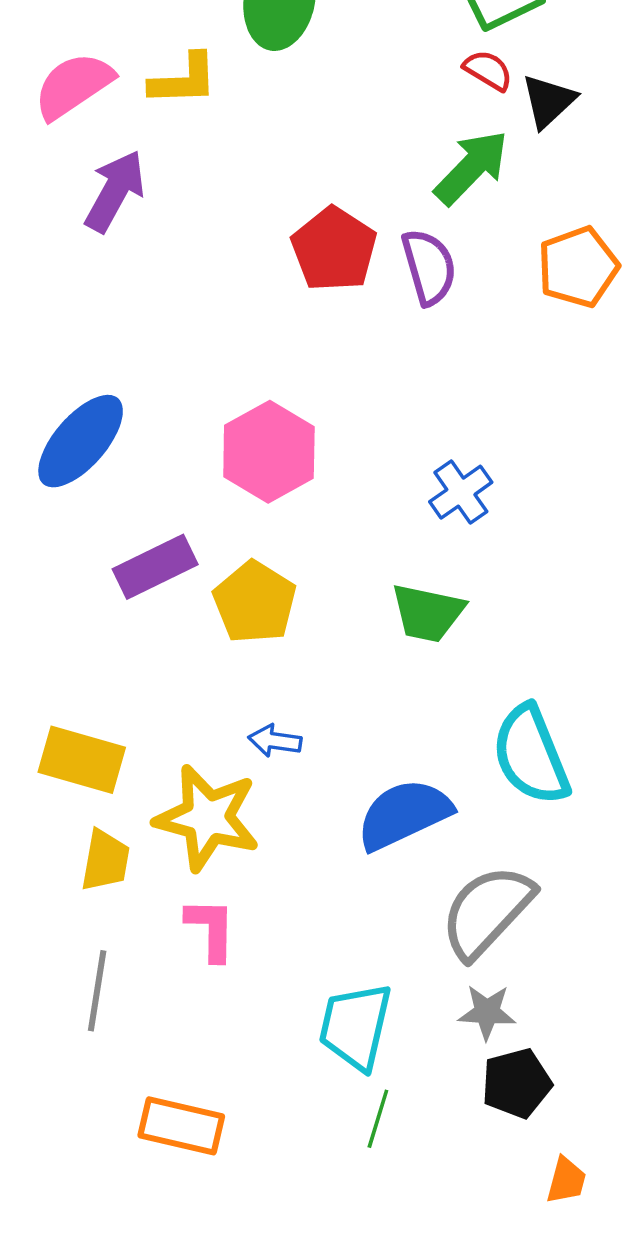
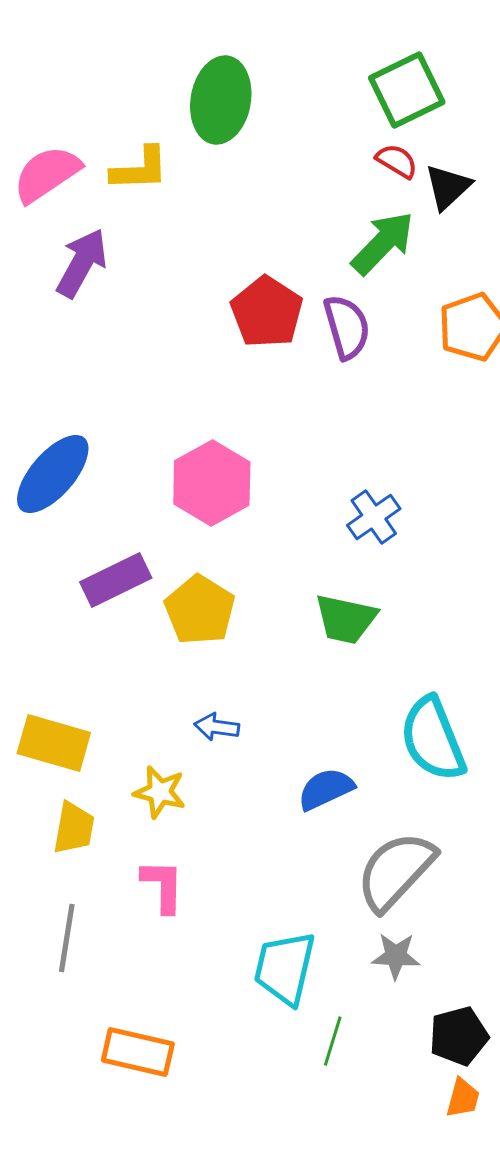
blue semicircle: (404, 814) -> (326, 789), size x0.7
yellow star: (207, 818) -> (160, 792), size x0.6
black pentagon: (517, 1083) -> (459, 1036), moved
green line: (378, 1119) -> (333, 1041), moved

